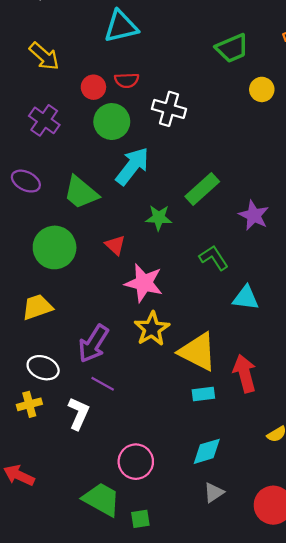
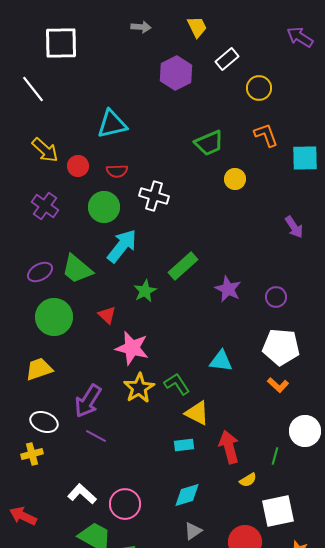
red circle: (93, 87) -> (78, 166), moved
purple ellipse: (26, 181) -> (40, 272), moved, turned -55
green star: (159, 218) -> (145, 291), turned -30
green L-shape: (214, 258) -> (177, 384), moved
yellow triangle: (198, 352) -> (197, 413), moved, size x0.7
red arrow: (245, 373) -> (229, 447), moved
white L-shape: (79, 414) -> (82, 494), moved, turned -72

